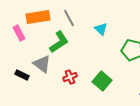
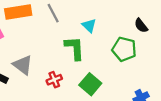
green L-shape: (59, 42) -> (75, 48), moved, turned -60

